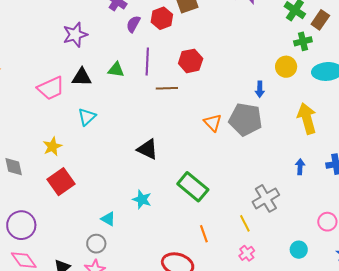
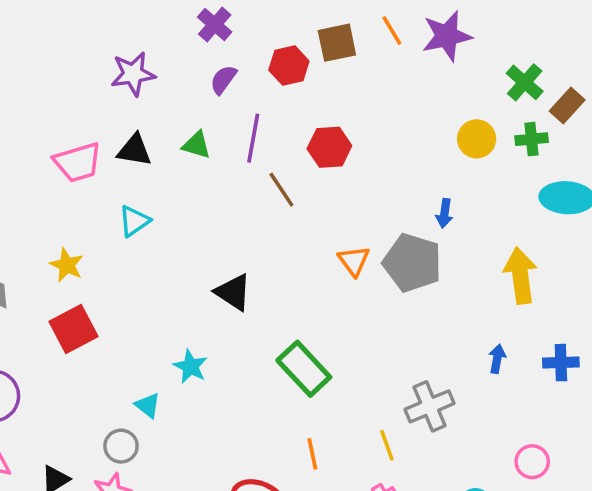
purple semicircle: (133, 24) -> (223, 80), moved
yellow circle: (286, 67) -> (477, 139), moved
brown line: (167, 88) -> (281, 190), turned 50
yellow star: (52, 146) -> (67, 265), turned -30
cyan star: (142, 199) -> (190, 367), moved

